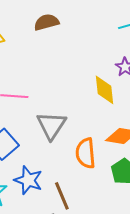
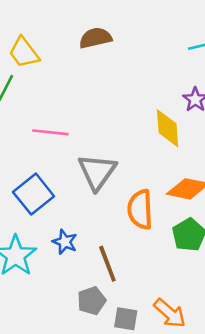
blue star: (28, 180) -> (65, 242), size x0.7

